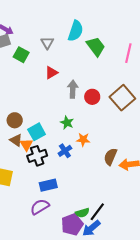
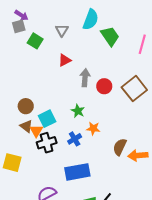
blue rectangle: (48, 185) -> (77, 172), moved, size x1.4

